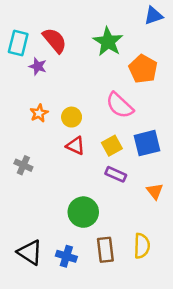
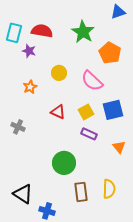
red semicircle: (55, 40) -> (42, 31), turned -40
yellow circle: (72, 117) -> (59, 73), moved
blue cross: (66, 256) -> (47, 211), moved

